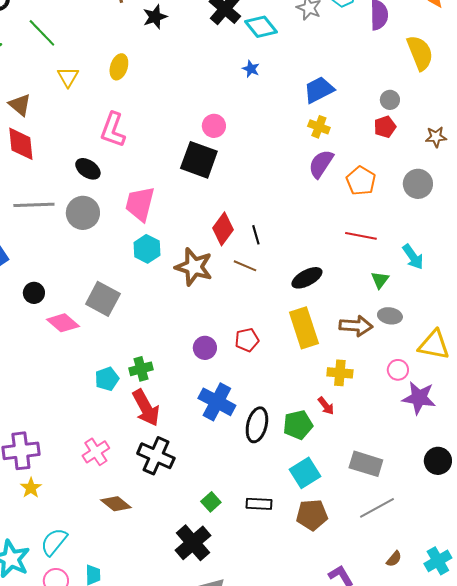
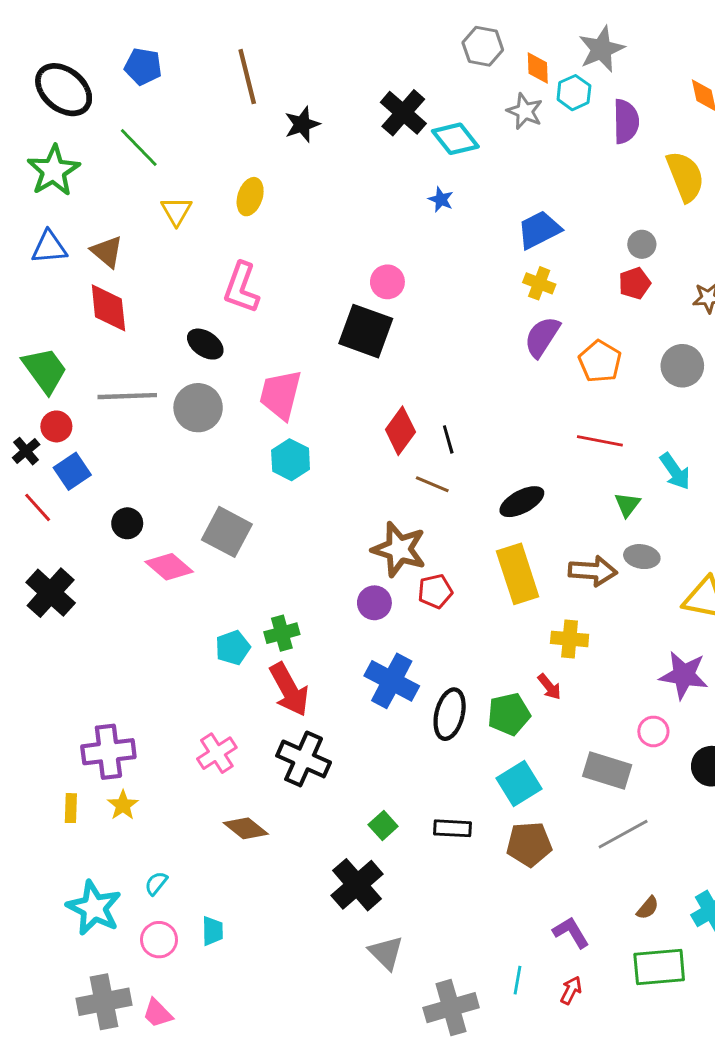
brown star: (194, 267) -> (399, 549), moved
pink circle: (398, 370) -> (653, 731), moved
cyan semicircle: (54, 542) -> (156, 883), size x0.6

